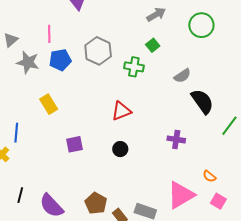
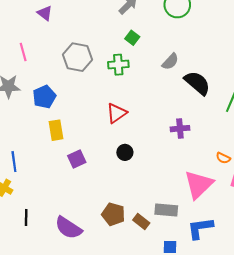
blue pentagon: (60, 60) -> (44, 97), moved
yellow rectangle: (49, 104) -> (56, 130), moved, turned 36
black line: (20, 195) -> (26, 217), moved

